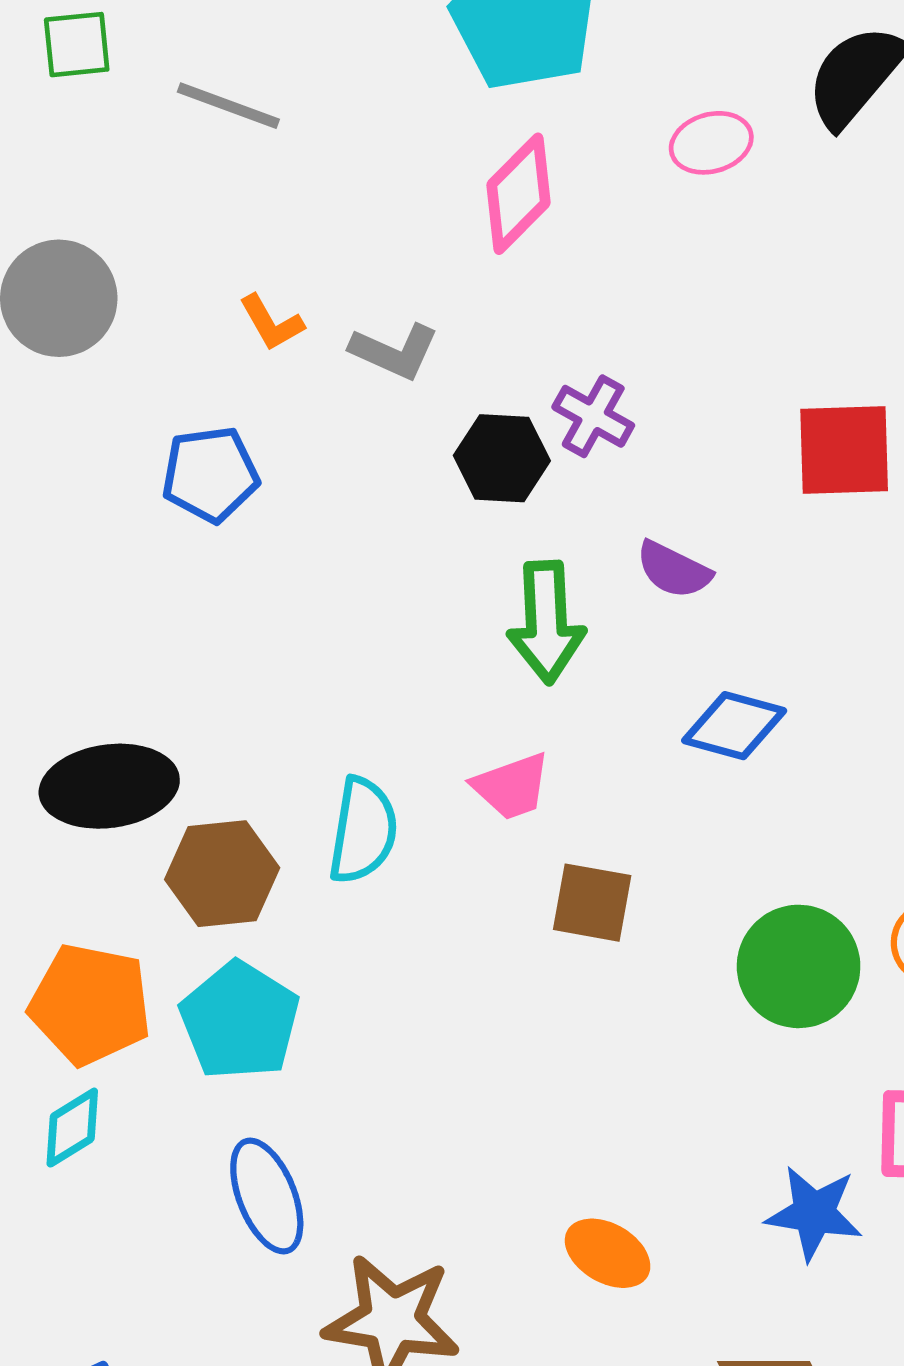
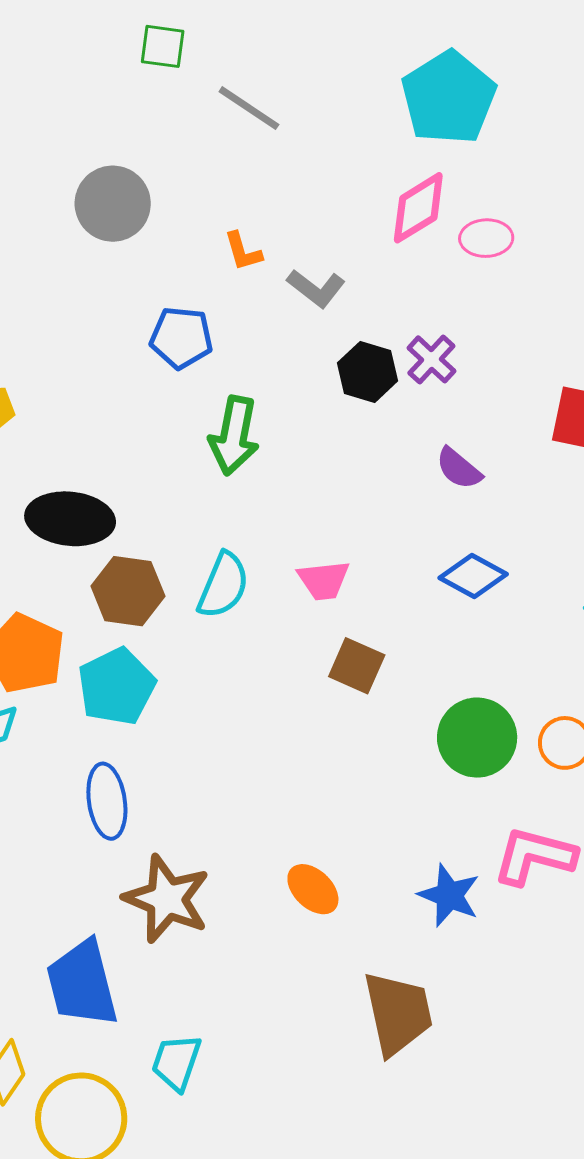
pink ellipse: (711, 143) -> (486, 238), moved
green arrow: (546, 622) -> (234, 436), moved

